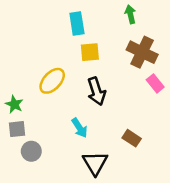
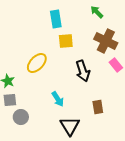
green arrow: (130, 14) -> (97, 12), turned -32
black arrow: (96, 91) -> (83, 71), moved
brown rectangle: (132, 138) -> (98, 107), turned 48

